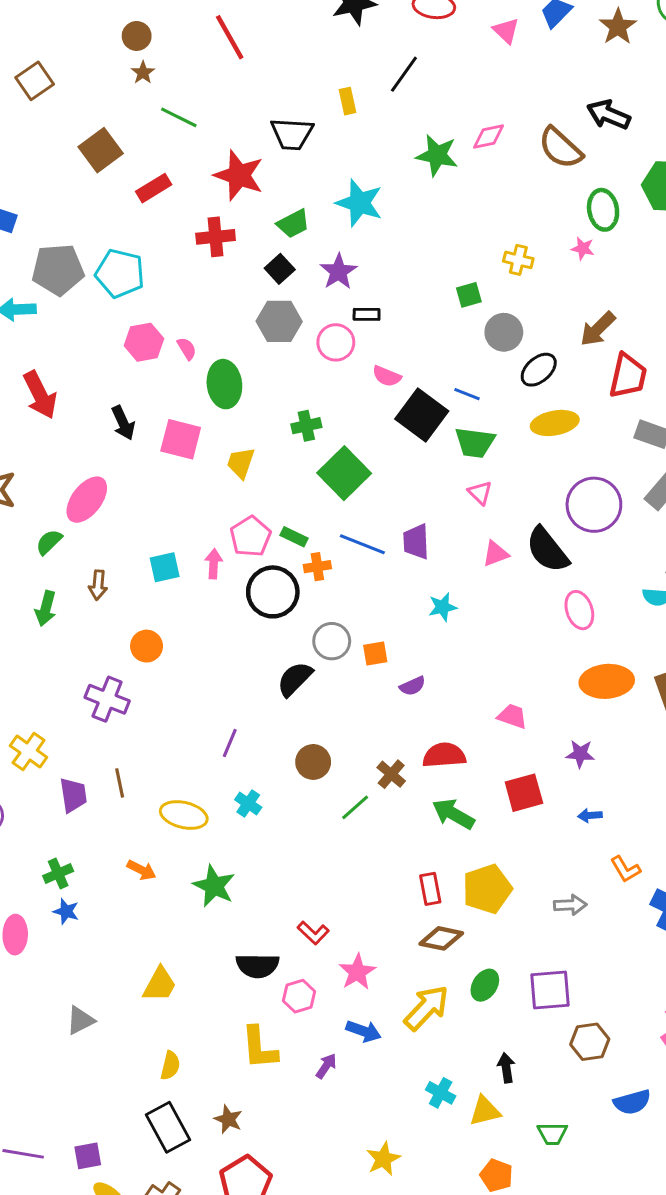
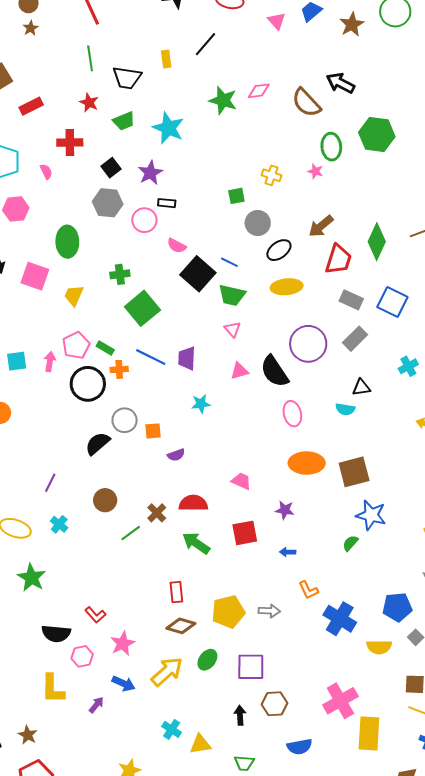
green line: (179, 117) -> (90, 58), moved, turned 50
red star: (239, 175) -> (89, 103), size x0.6
green trapezoid: (293, 224) -> (124, 121), moved
pink semicircle: (187, 349) -> (46, 172), moved
yellow pentagon: (487, 889) -> (228, 612), moved
black arrow: (506, 1068) -> (240, 715), moved

